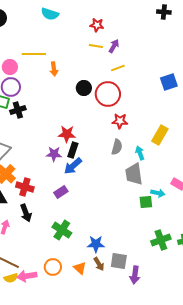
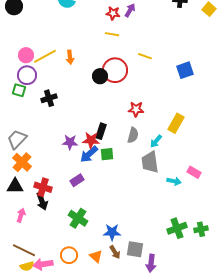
purple arrow: (114, 46) -> (130, 10), moved
yellow line: (34, 54) -> (45, 56), moved, turned -30
yellow line: (118, 68) -> (145, 56), moved, turned 40
red circle: (108, 94) -> (115, 70), moved
black cross: (18, 110) -> (49, 98), moved
red star: (67, 134) -> (91, 140), moved
black rectangle: (73, 150) -> (101, 131), moved
cyan arrow: (140, 153) -> (156, 141), turned -120
red cross: (25, 187) -> (43, 187), moved
green square: (146, 202) -> (107, 154), moved

